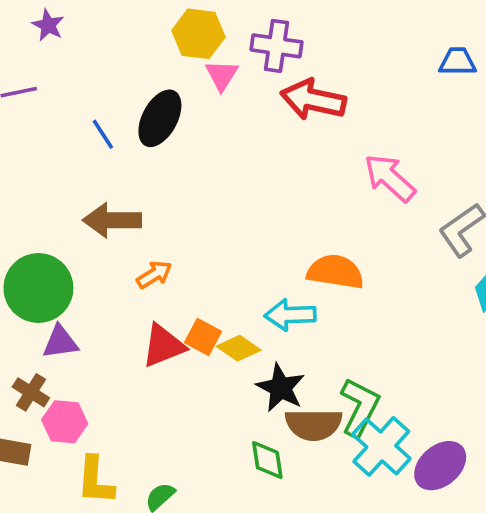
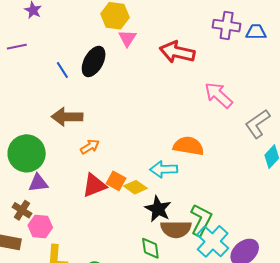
purple cross: (277, 46) -> (227, 26), moved

